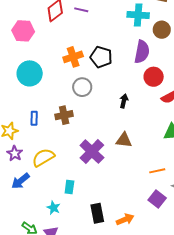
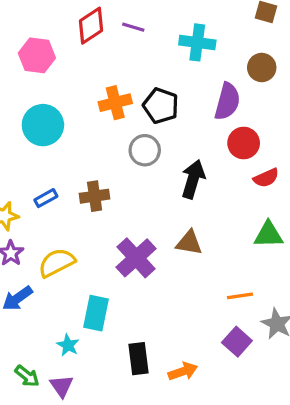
cyan cross: (138, 15) -> (197, 42), moved
gray circle: (82, 87) -> (145, 150), moved
black arrow: (124, 101) -> (193, 179), size x1.6
blue rectangle: (34, 118) -> (46, 198), turned 56
cyan rectangle: (69, 187) -> (96, 313), size x1.5

